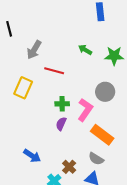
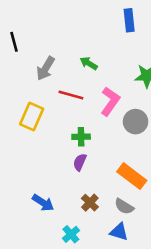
green arrow: (85, 50) -> (89, 63), moved
pink L-shape: (85, 110) -> (110, 101), moved
brown cross: (69, 167) -> (90, 203), moved

